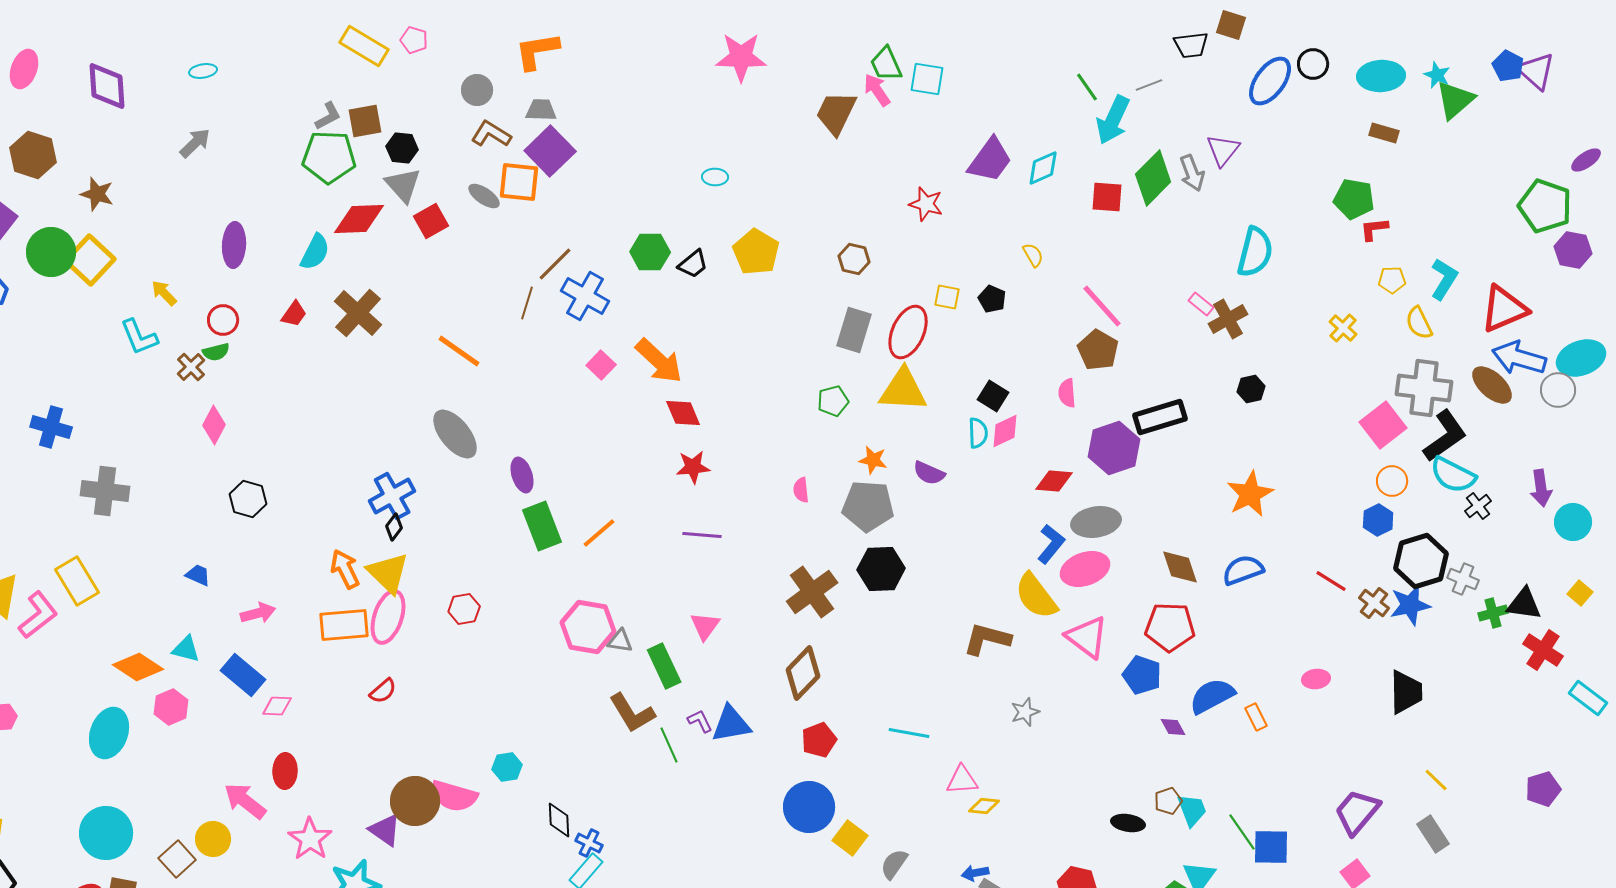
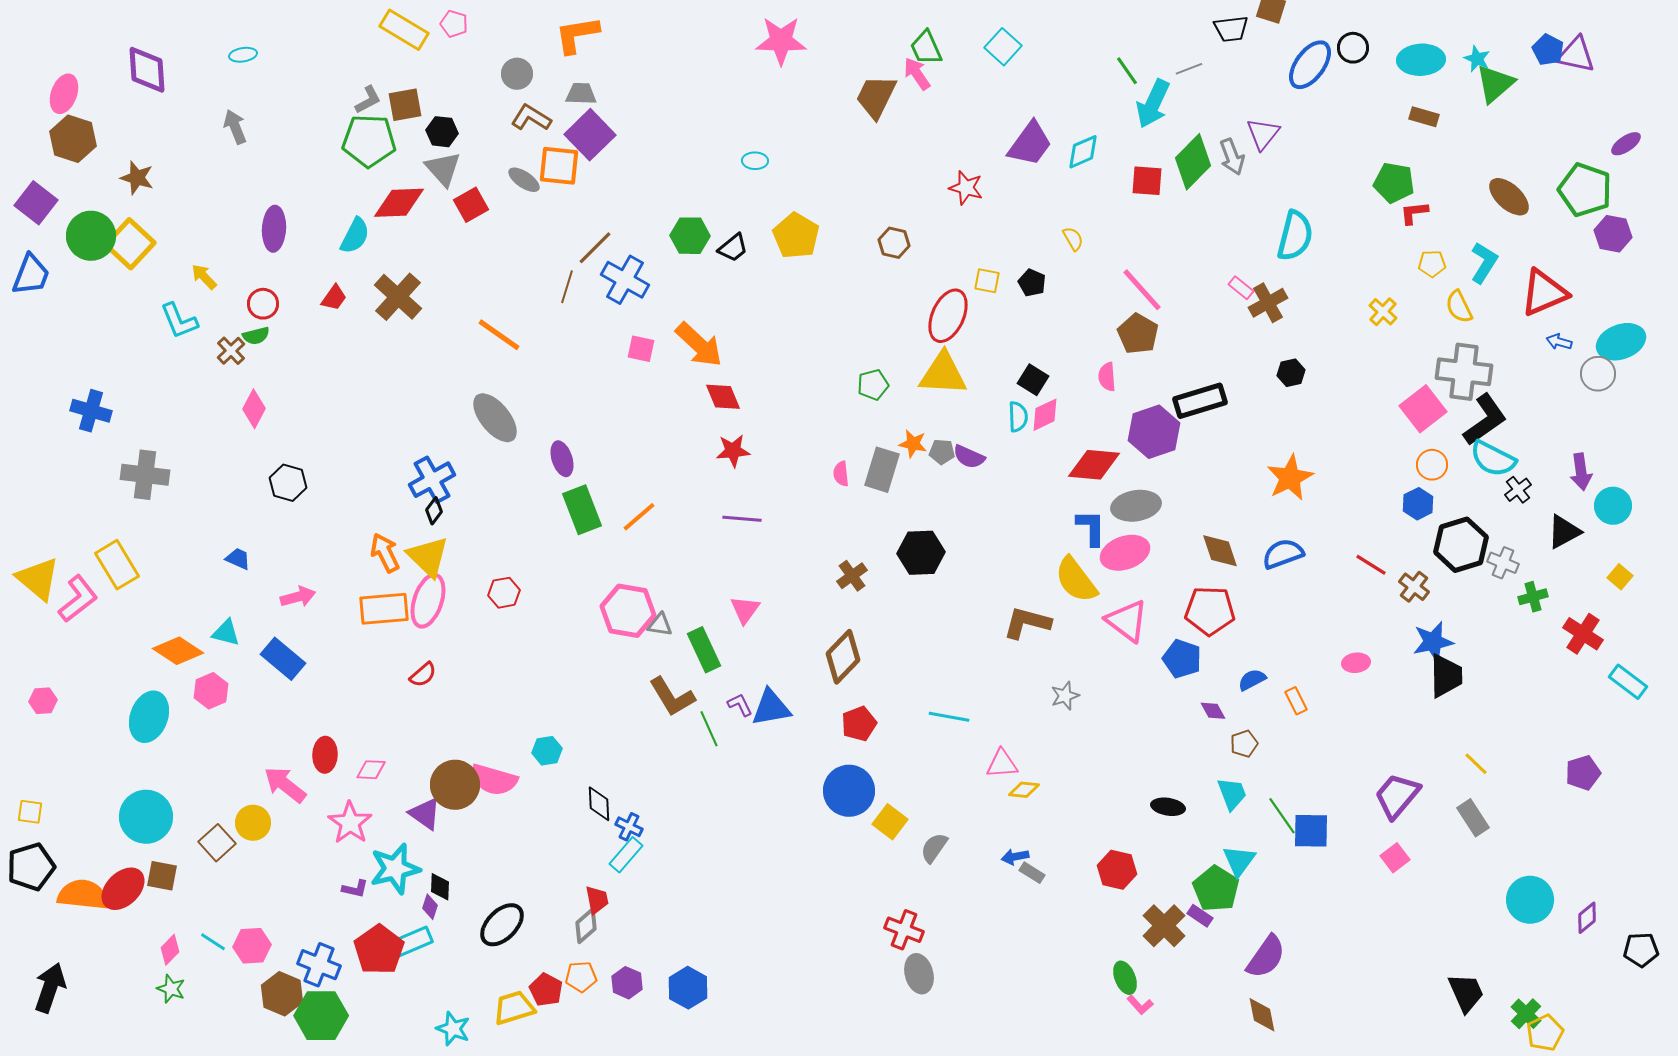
pink ellipse: (24, 69) -> (64, 94), moved
purple triangle: (1536, 71) -> (1576, 55), turned -30
cyan square: (927, 79) -> (1003, 47), moved, turned 33
gray arrow: (195, 143) -> (235, 127), turned -68
gray rectangle: (854, 330) -> (882, 470), moved
blue arrow: (1519, 358) -> (1559, 342), size x0.5
pink square: (601, 365) -> (641, 349), turned -32
brown ellipse: (1492, 385) -> (1509, 197), moved
red diamond: (1054, 481) -> (1094, 465), size x1.4
gray pentagon: (868, 506) -> (942, 452), moved, size x0.5
blue L-shape: (1051, 544) -> (1091, 528), turned -39
brown cross: (812, 592) -> (852, 576), size x0.6
black triangle: (1524, 604) -> (1564, 532), moved, turned -36
blue star: (1410, 605) -> (1433, 642), moved
blue semicircle: (1212, 696) -> (1252, 680), size x0.6
pink diamond: (277, 706) -> (371, 770), moved
brown pentagon: (1168, 801) -> (1244, 744), moved

